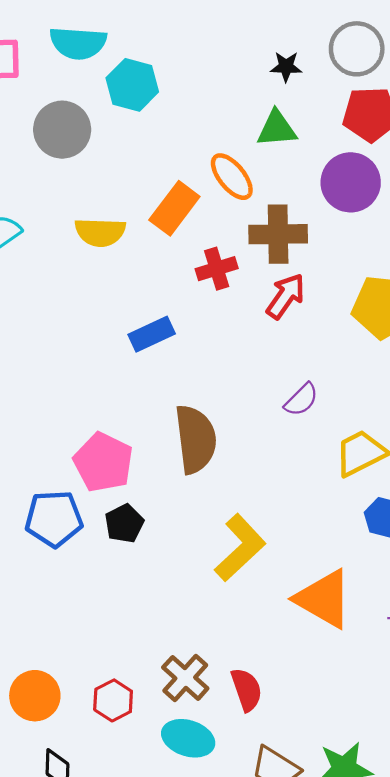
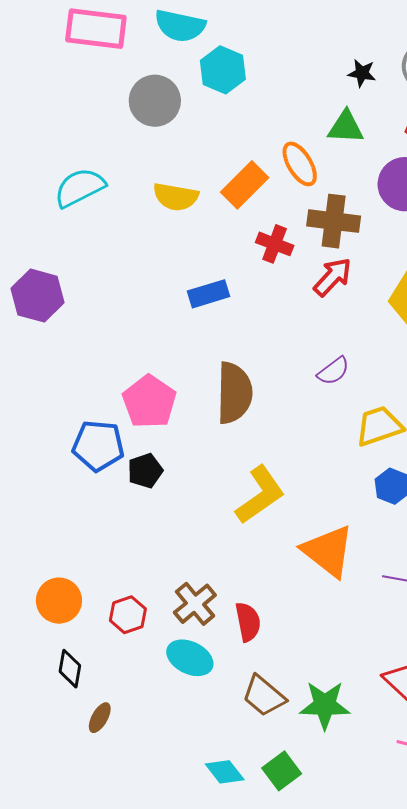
red cross: (217, 269) -> (275, 244), turned 30
black pentagon: (124, 523) -> (145, 471), moved

